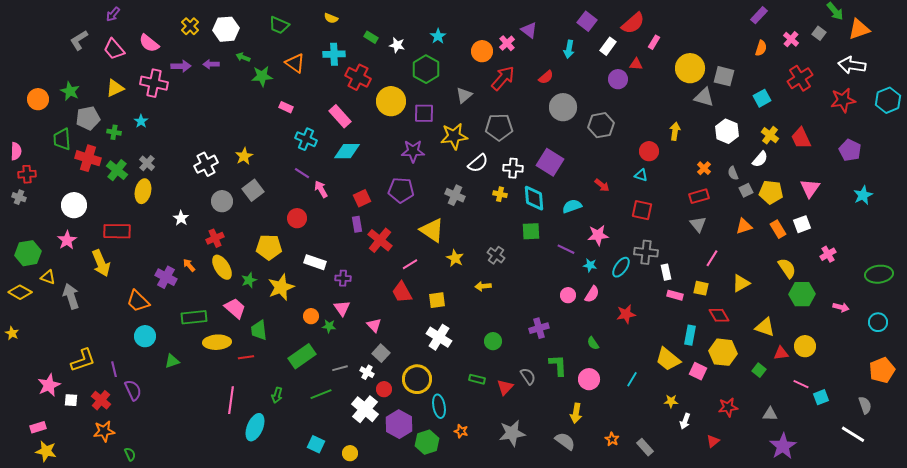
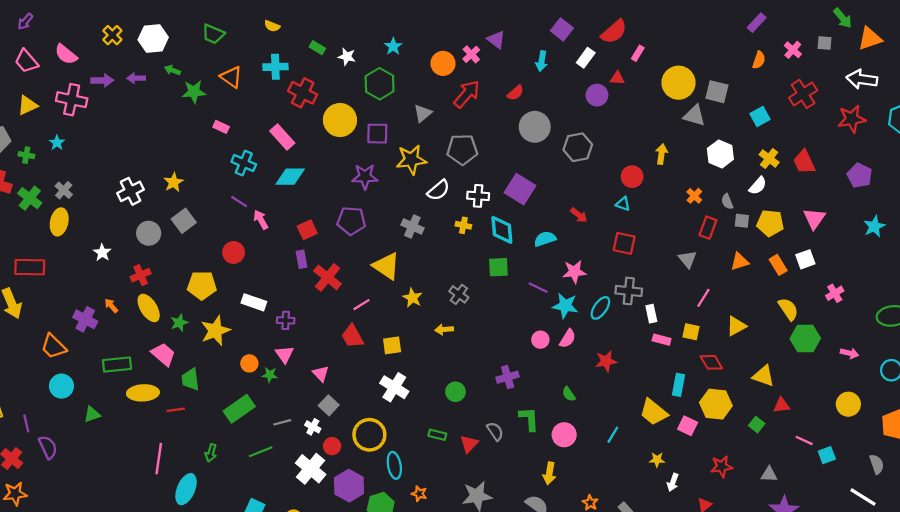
gray square: (819, 33) -> (825, 43), turned -32
gray square: (746, 190) -> (742, 221), turned 32
red rectangle: (699, 196) -> (708, 228), moved, turned -54
cyan star: (590, 265) -> (565, 306), size x1.6
yellow circle: (805, 346) -> (848, 404), moved

